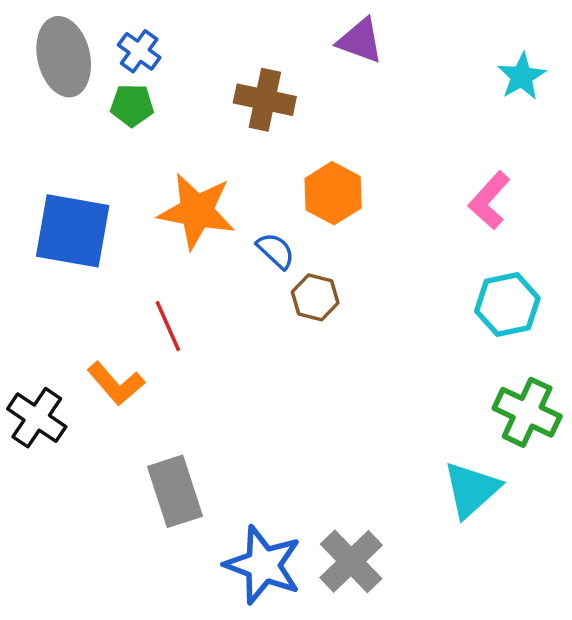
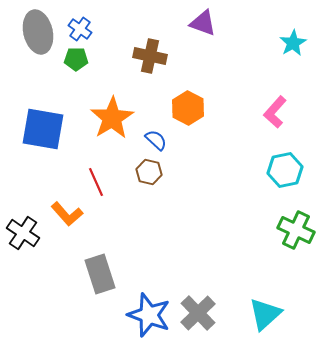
orange star: (197, 211) -> (112, 118), turned 30
brown hexagon: (315, 297) -> (149, 172), moved
cyan triangle: (471, 490) -> (265, 314), moved

